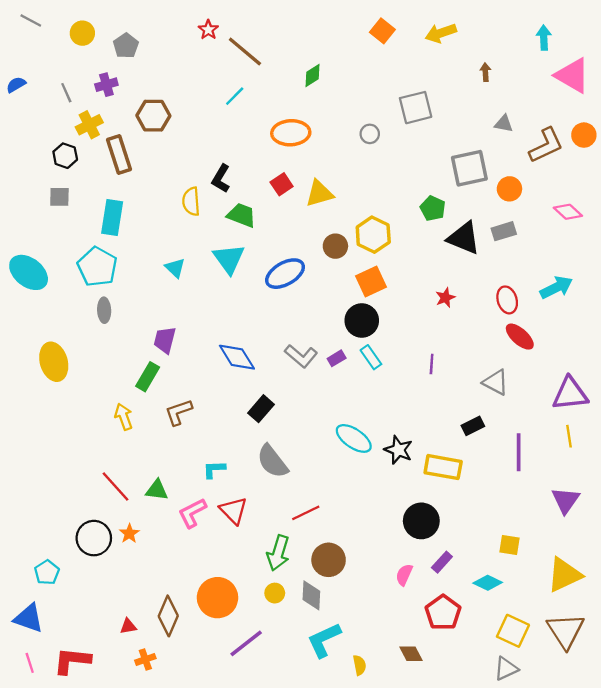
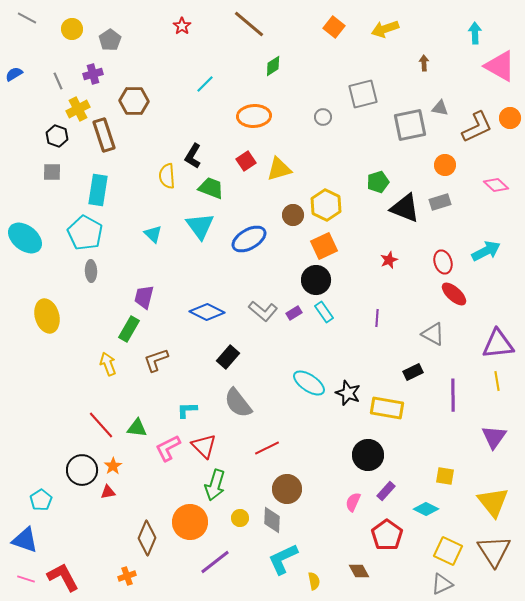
brown line: (245, 51) -> (249, 24), moved
gray square: (469, 168) -> (410, 125), moved
green pentagon: (433, 208) -> (378, 182), turned 30
blue diamond: (237, 357) -> (207, 312), turned -32
green arrow: (278, 553) -> (215, 485), moved
yellow triangle: (564, 575) -> (493, 502), turned -44
red triangle: (128, 626) -> (108, 492), moved
red L-shape: (72, 661) -> (63, 577), turned 56
pink line: (30, 663) -> (26, 579), turned -54

